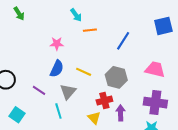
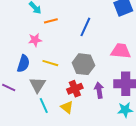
pink star: (57, 44) -> (35, 40), moved
cyan line: (58, 111) -> (44, 105), moved
purple arrow: (121, 113) -> (99, 90), moved

